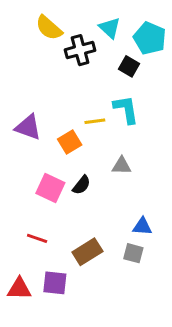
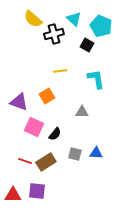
cyan L-shape: (126, 109) -> (96, 79), moved
yellow line: (95, 121) -> (60, 71), moved
purple triangle: (28, 127) -> (19, 102), moved
black semicircle: (82, 185) -> (55, 134), moved
brown rectangle: (87, 252) -> (46, 162), moved
gray square: (133, 253) -> (75, 154), moved

